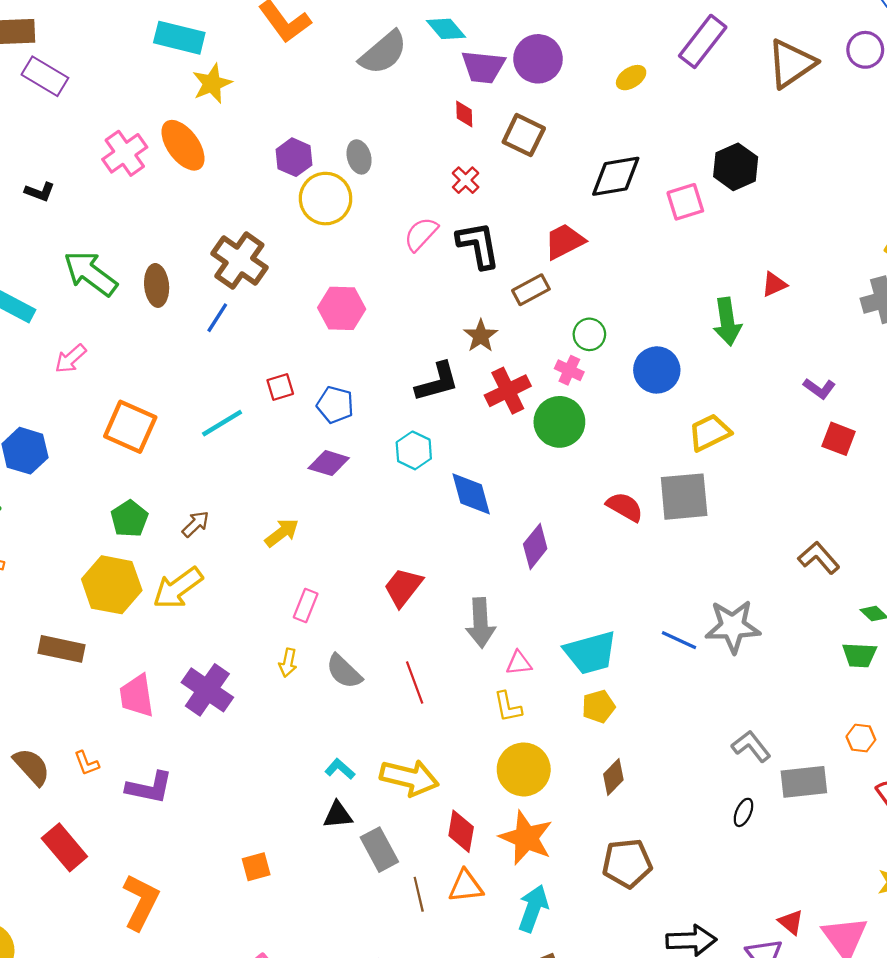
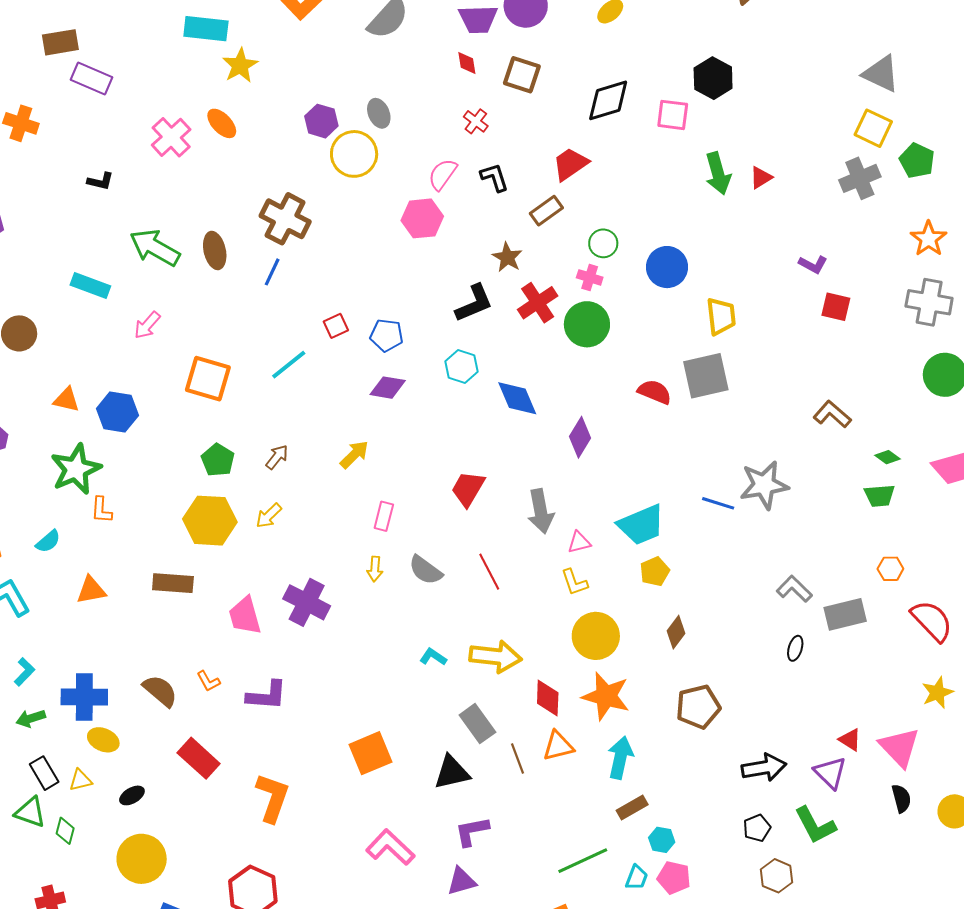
orange ellipse: (183, 145) -> (222, 123), size x0.7
pink square: (685, 202) -> (673, 115), turned 32
black L-shape: (478, 245) -> (494, 177), size x0.7
pink hexagon: (342, 308) -> (422, 218), moved
green arrow: (727, 322) -> (718, 173), moved
yellow trapezoid: (710, 433) -> (721, 316), turned 117
yellow arrow: (178, 588) -> (269, 516), size x0.6
black triangle: (338, 815) -> (452, 772), moved, size x1.4
orange square: (256, 867) -> (370, 753), size x1.6

